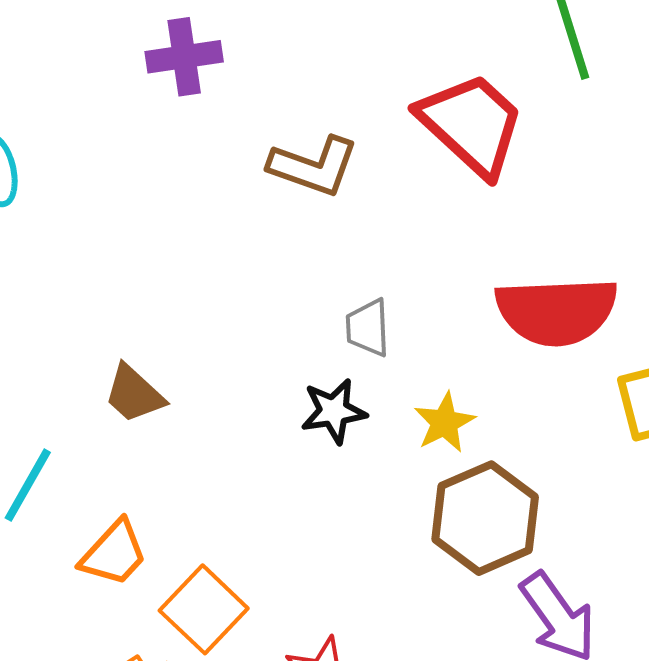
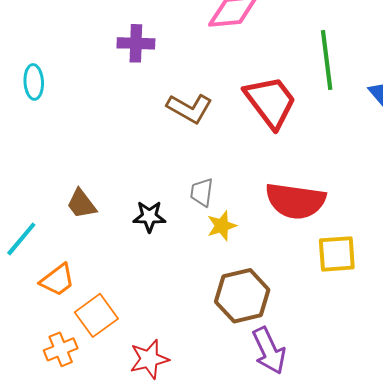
black star: (334, 411) -> (149, 216), moved
yellow star: (445, 423) -> (222, 226), moved

